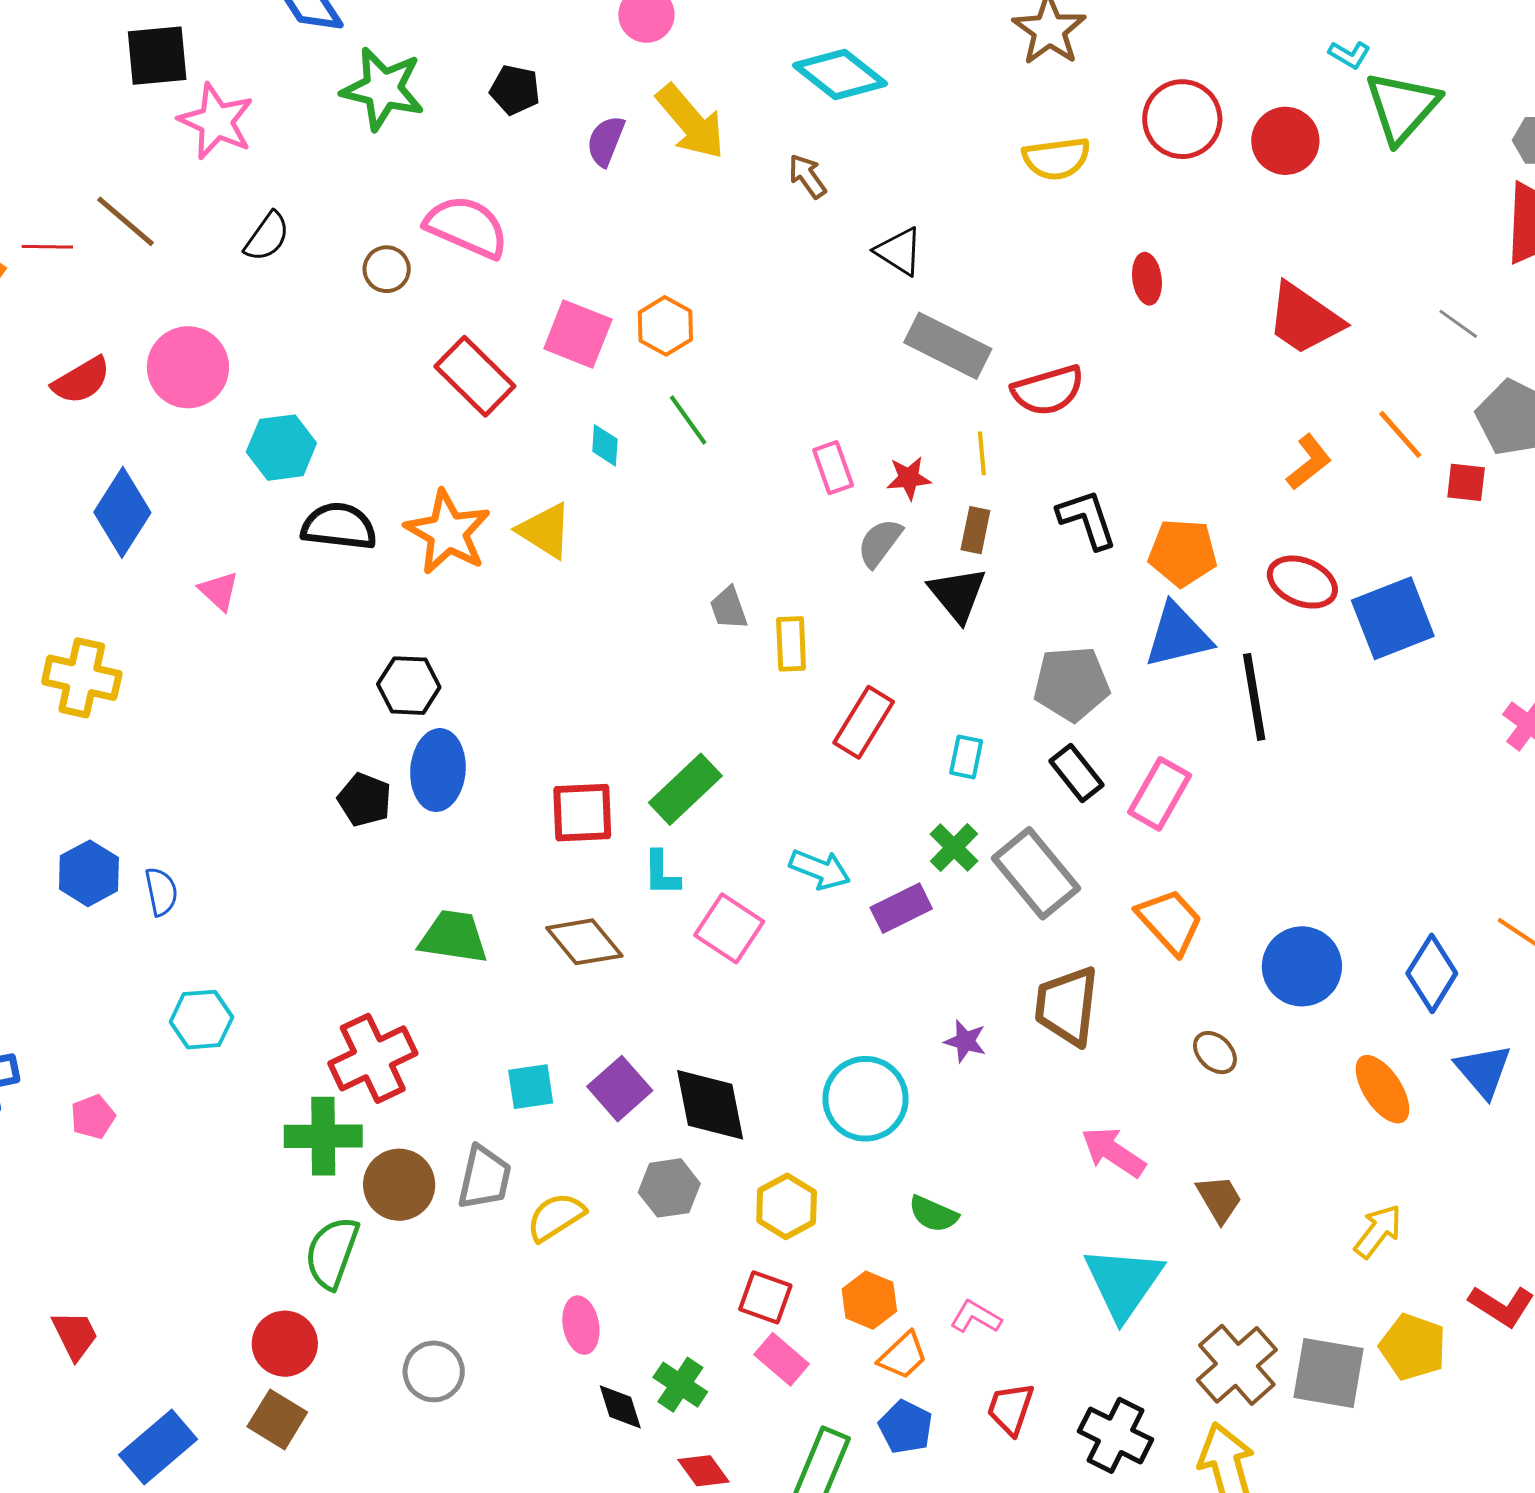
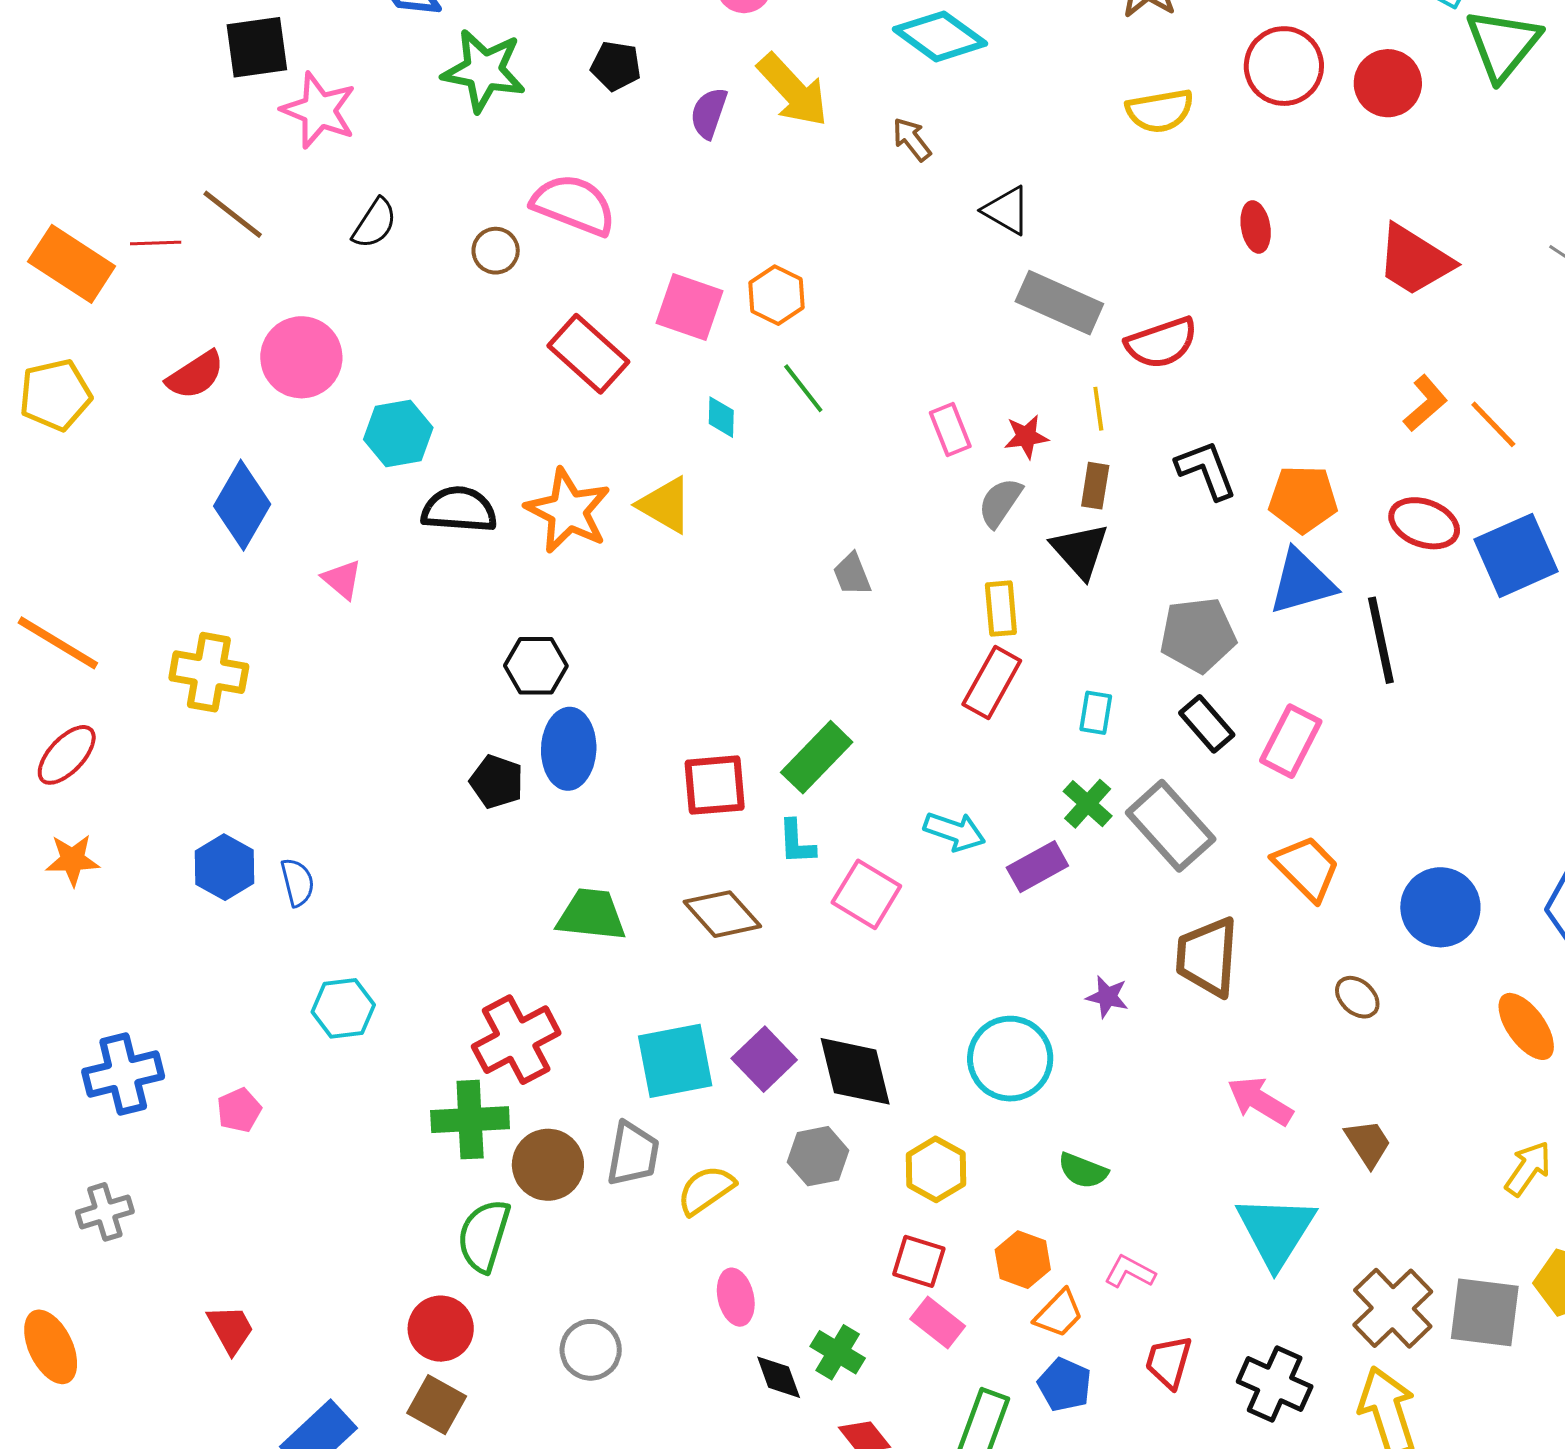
orange line: (1400, 434) -> (1493, 424), moved
yellow rectangle: (791, 644) -> (1001, 609), moved
cyan square: (531, 1087) -> (675, 1061), size x1.6

